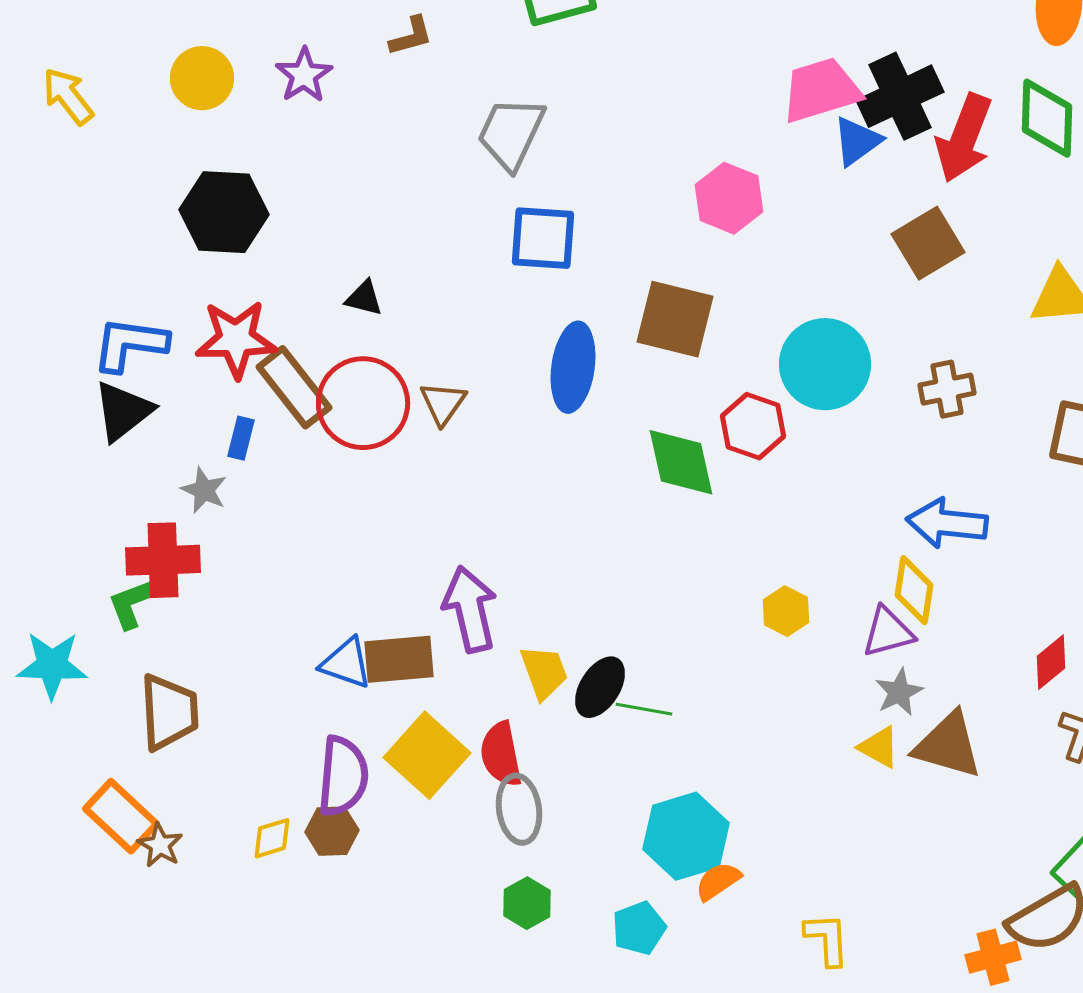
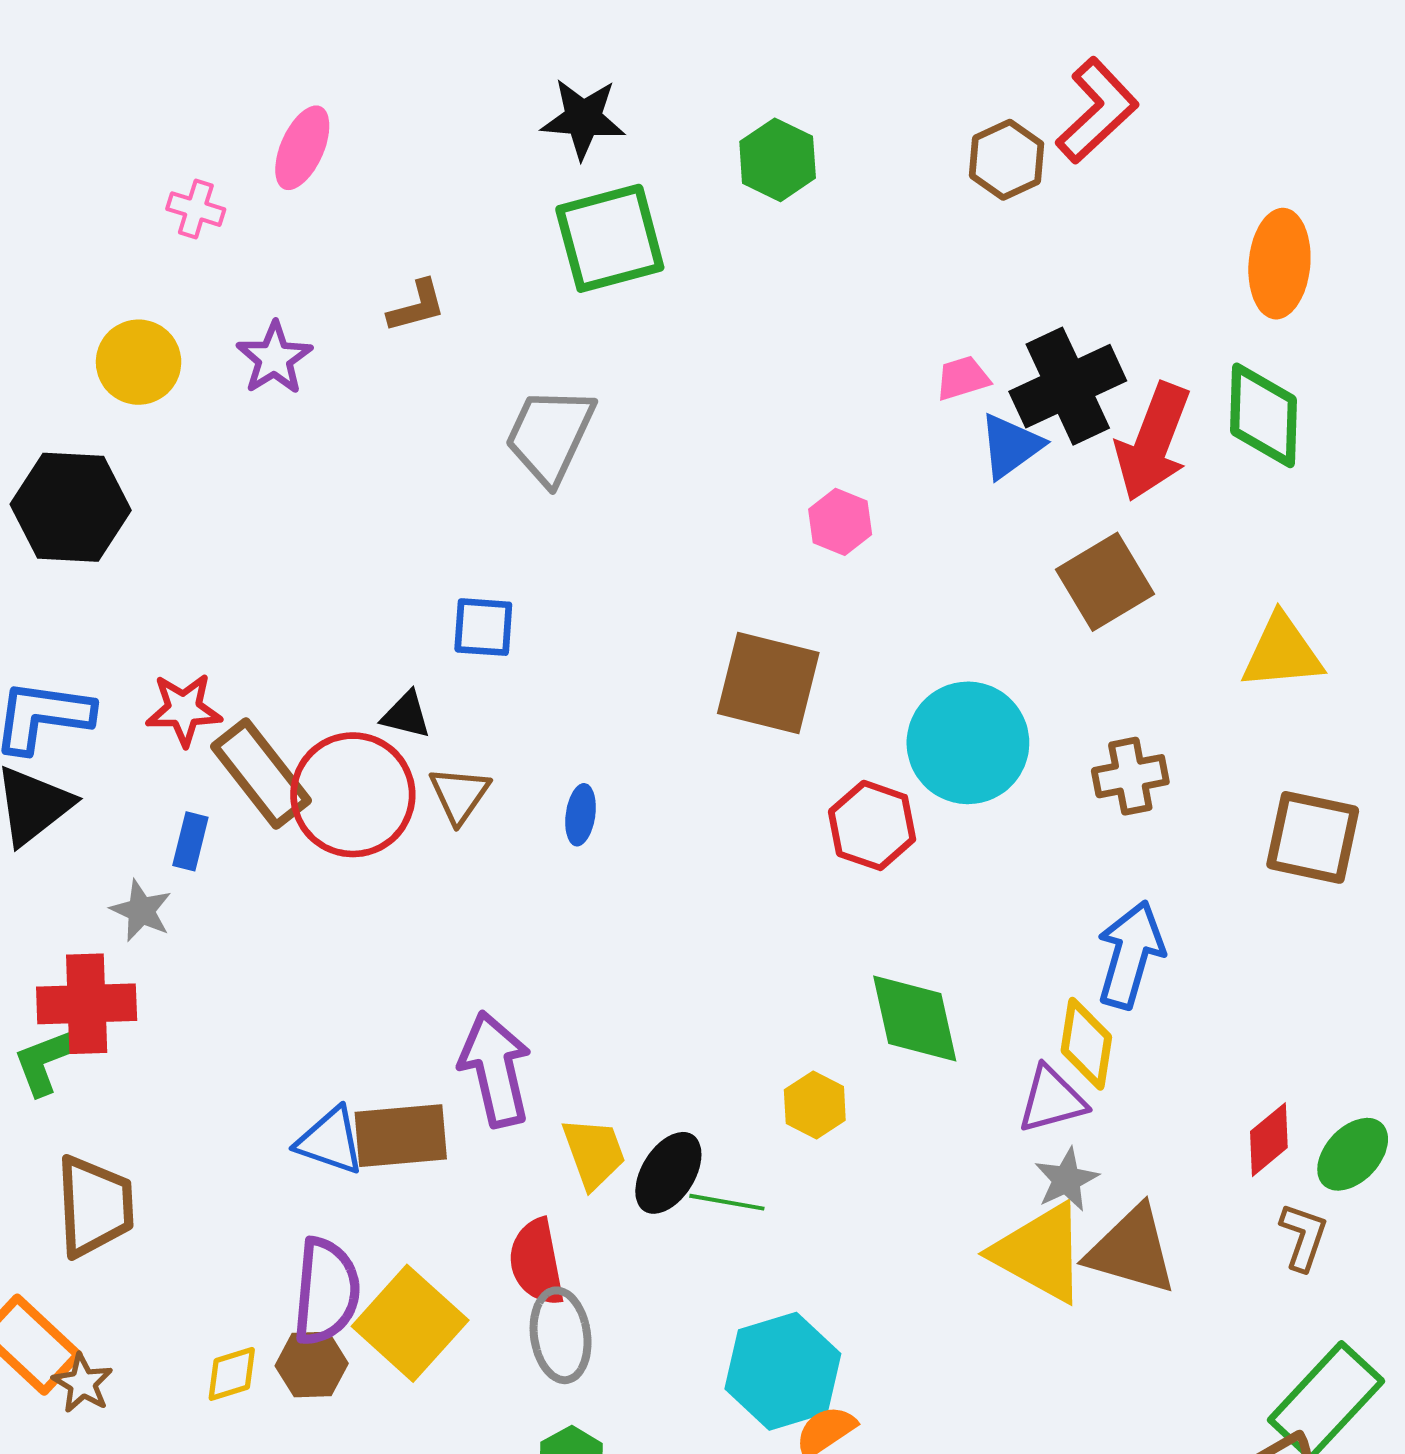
pink trapezoid: (821, 90) -> (963, 378), size x0.5
pink hexagon: (729, 198) -> (840, 522), size x0.7
black hexagon: (224, 212) -> (71, 507), moved
blue square: (543, 238) -> (483, 627), moved, size x0.7
black triangle: (364, 298) -> (406, 715), moved
red star: (236, 339) -> (184, 710), size x0.7
blue ellipse: (573, 367) -> (581, 815), moved, size x0.5
green diamond: (681, 462) -> (915, 1018), moved
blue arrow: (947, 523) -> (1130, 955), turned 100
yellow hexagon: (786, 611) -> (815, 1105), moved
yellow triangle: (879, 747) -> (1040, 1253), size x1.8
yellow square: (427, 755) -> (410, 1323), moved

